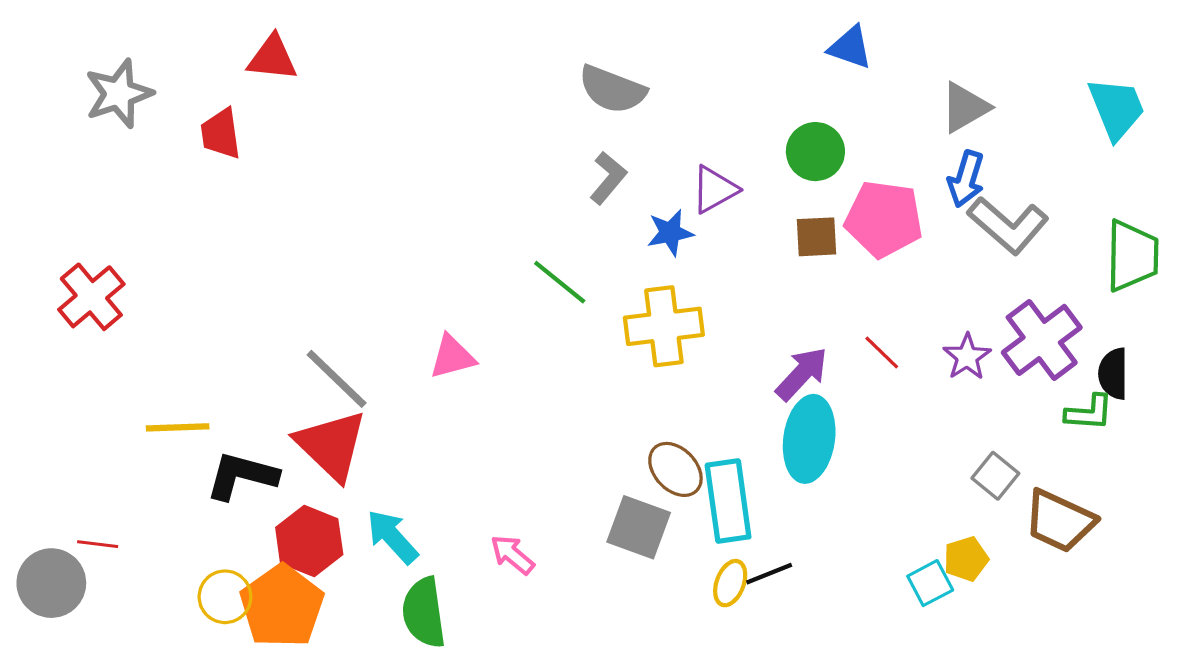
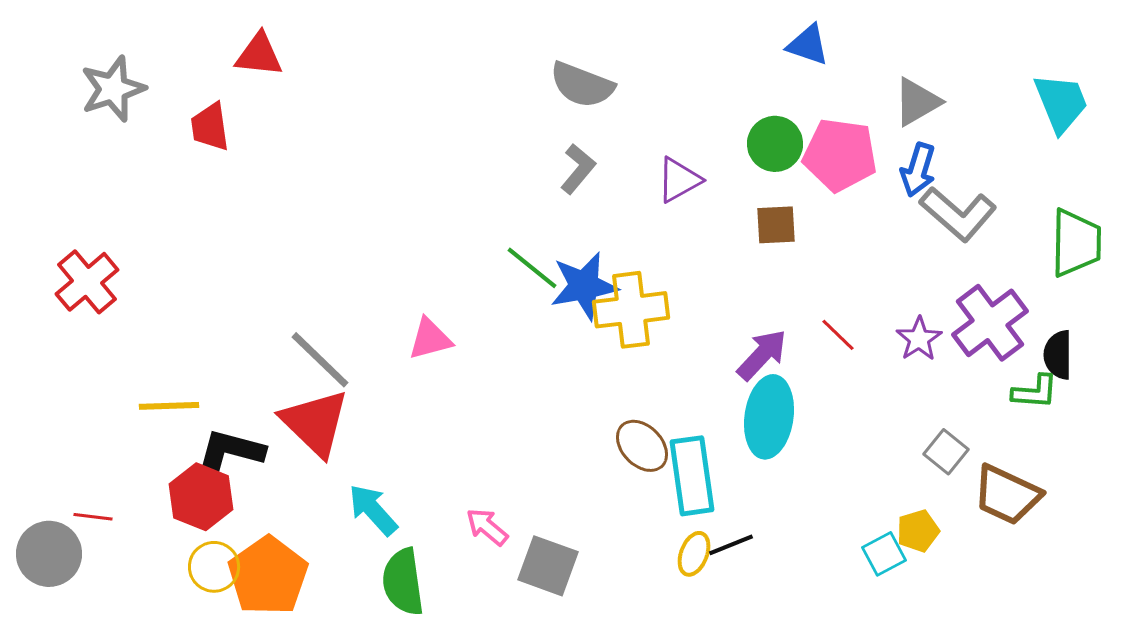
pink pentagon: (884, 219) -> (840, 155), moved
blue star: (670, 233) -> (584, 286), moved, size x1.5
gray square: (639, 527) -> (548, 566), moved
red hexagon: (309, 541) -> (201, 497), moved

